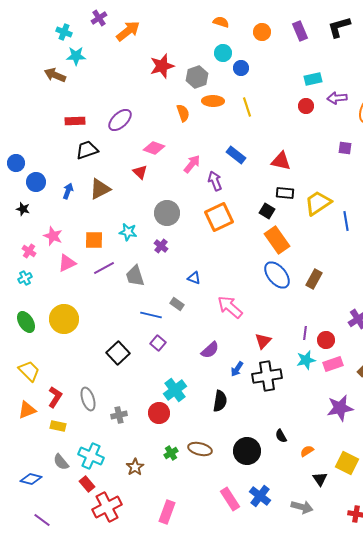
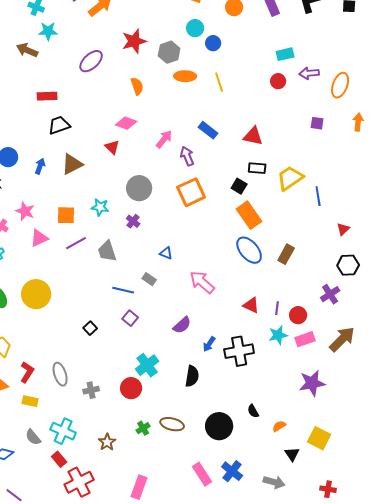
orange semicircle: (183, 113) -> (137, 86), moved
purple ellipse: (120, 120) -> (91, 61), moved
red triangle: (263, 341) -> (251, 305), moved, turned -48
black square: (118, 353) -> (90, 328), size x0.6

